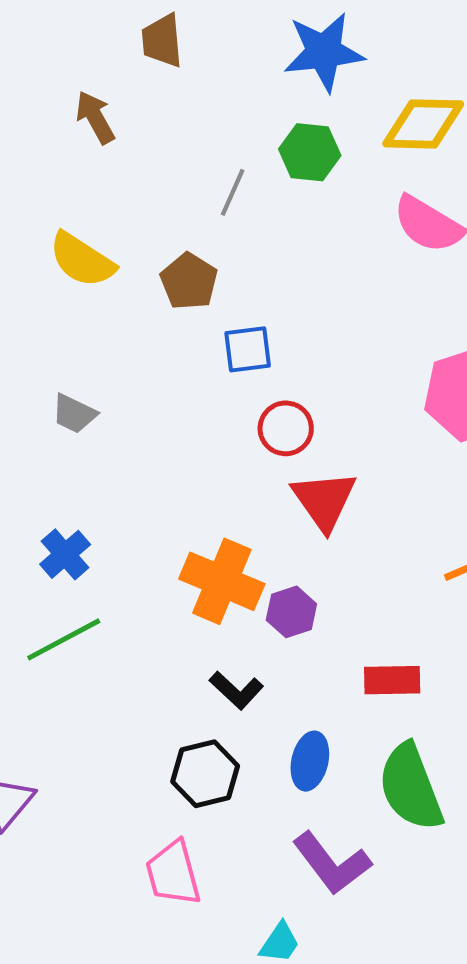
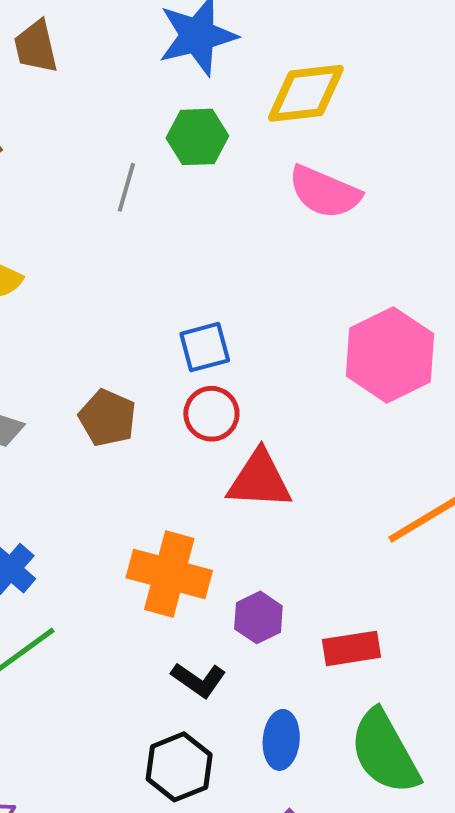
brown pentagon: (189, 281) -> (107, 418), moved
blue square: (248, 349) -> (205, 347), moved
red triangle: (324, 500) -> (259, 480), turned -44
purple hexagon: (291, 612) -> (258, 617), moved

